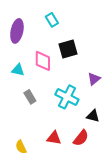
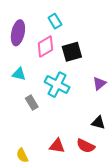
pink diamond: (43, 61) -> (45, 47), moved, turned 60
cyan cross: (67, 97) -> (57, 85), moved
red semicircle: (81, 138) -> (86, 146), turned 78

